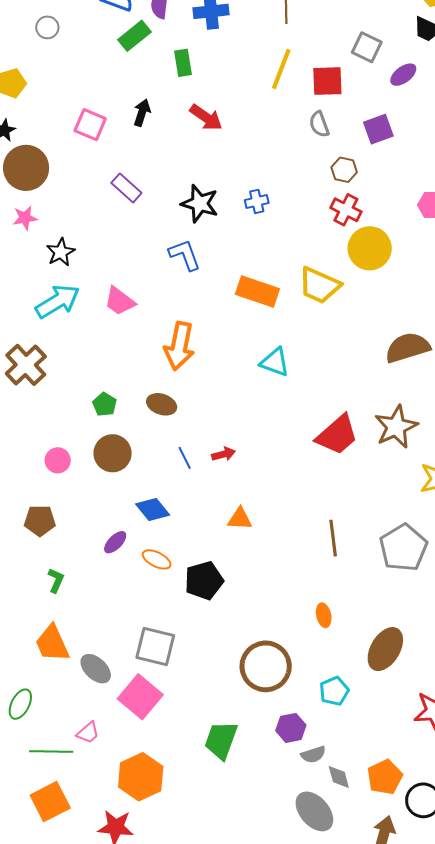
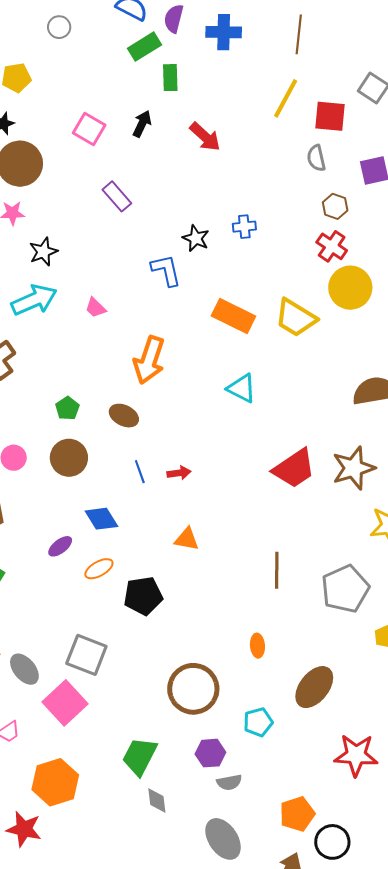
green rectangle: (183, 63) -> (170, 78), moved
black star: (200, 204) -> (196, 238), moved, size x0.7
pink trapezoid: (120, 301) -> (96, 308), size x0.7
orange ellipse: (157, 559) -> (99, 569), turned -64
gray diamond: (339, 777) -> (157, 800), moved

